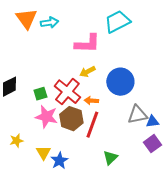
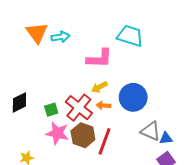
cyan trapezoid: (117, 22) -> (130, 36), turned 44
orange arrow: (91, 101) -> (103, 106), moved
gray triangle: (137, 115) -> (151, 131), turned 35

